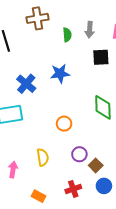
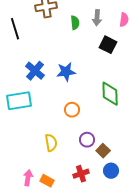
black square: (101, 57) -> (108, 45), turned 30
blue star: (60, 74) -> (66, 72), moved
pink arrow: (13, 170) -> (28, 178), moved

